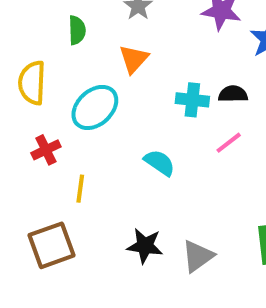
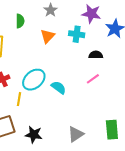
cyan cross: (192, 100) -> (77, 34), moved
cyan ellipse: (95, 107) -> (34, 80), moved
black star: (145, 246) -> (34, 135), moved

